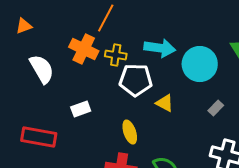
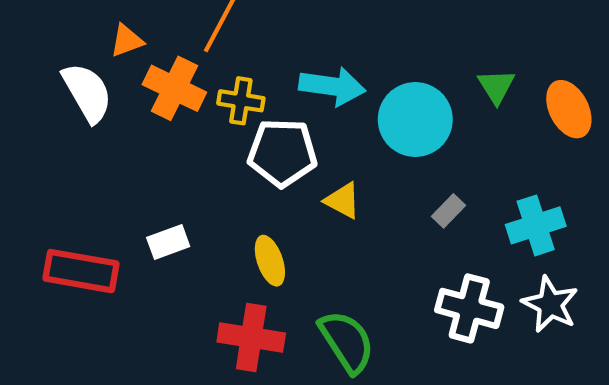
orange triangle: (24, 26) -> (127, 41), moved
white semicircle: (42, 69) -> (87, 93), moved
white rectangle: (81, 109) -> (168, 242), moved

